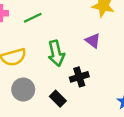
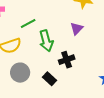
green line: (33, 18) -> (28, 24), moved
purple triangle: (93, 41) -> (77, 29), turned 40

